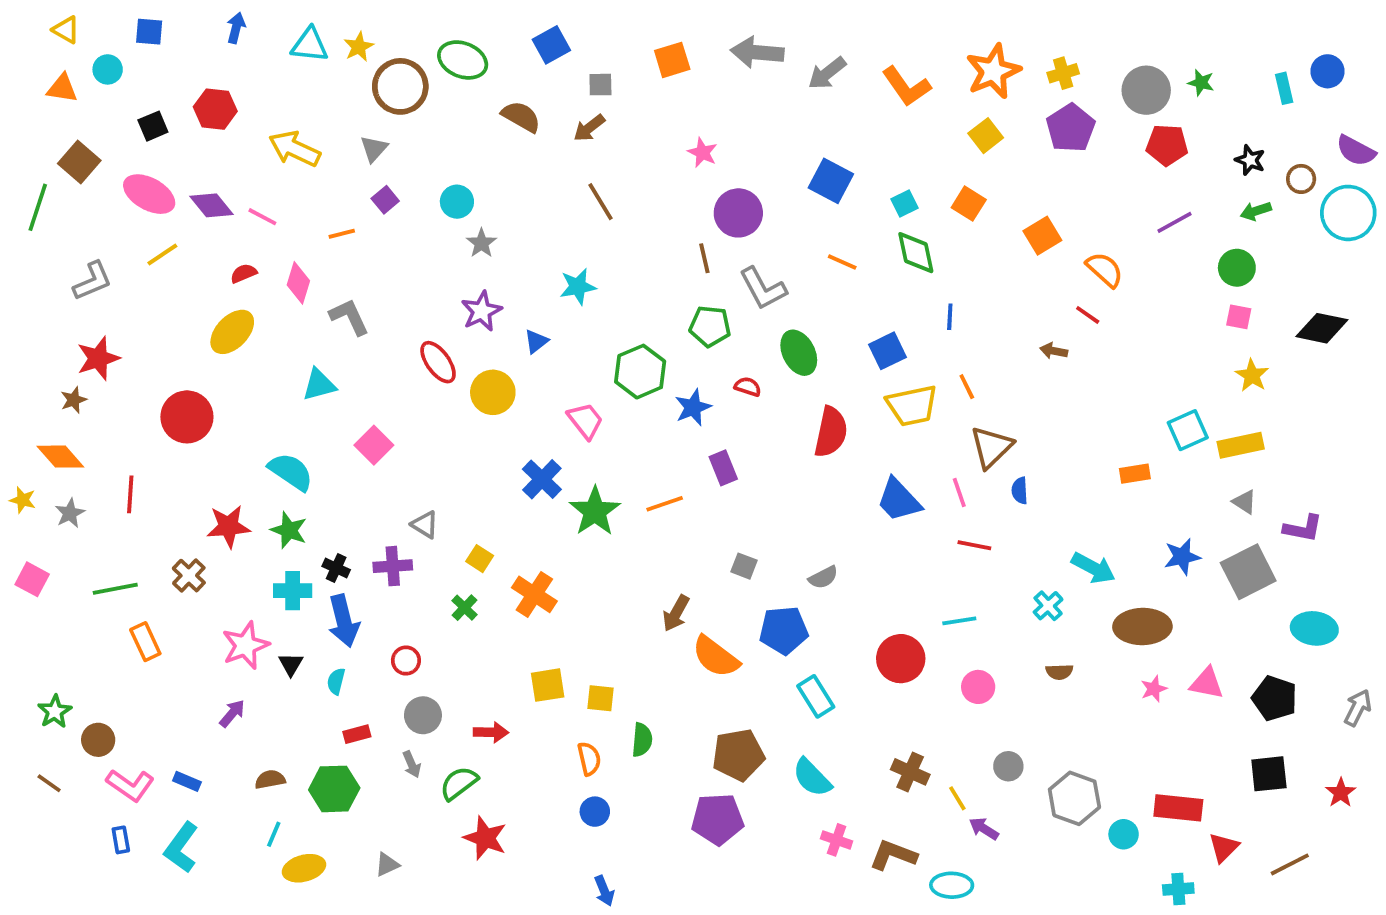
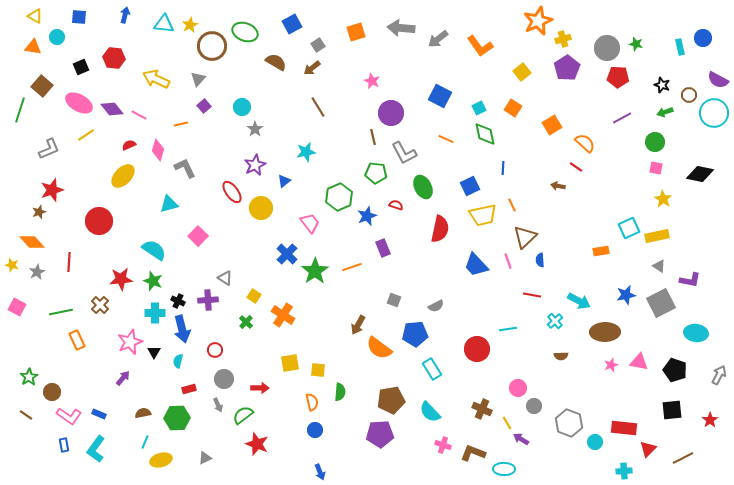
orange star: (993, 71) -> (538, 21), moved
gray square: (600, 85) -> (318, 45), turned -32
red line: (974, 545) -> (532, 295), moved
pink circle: (978, 687) -> (518, 388), moved

